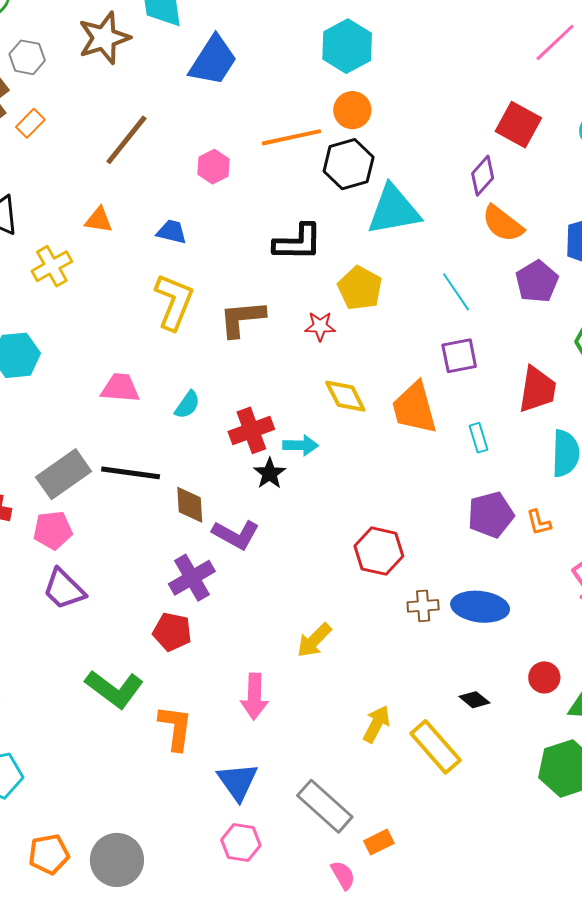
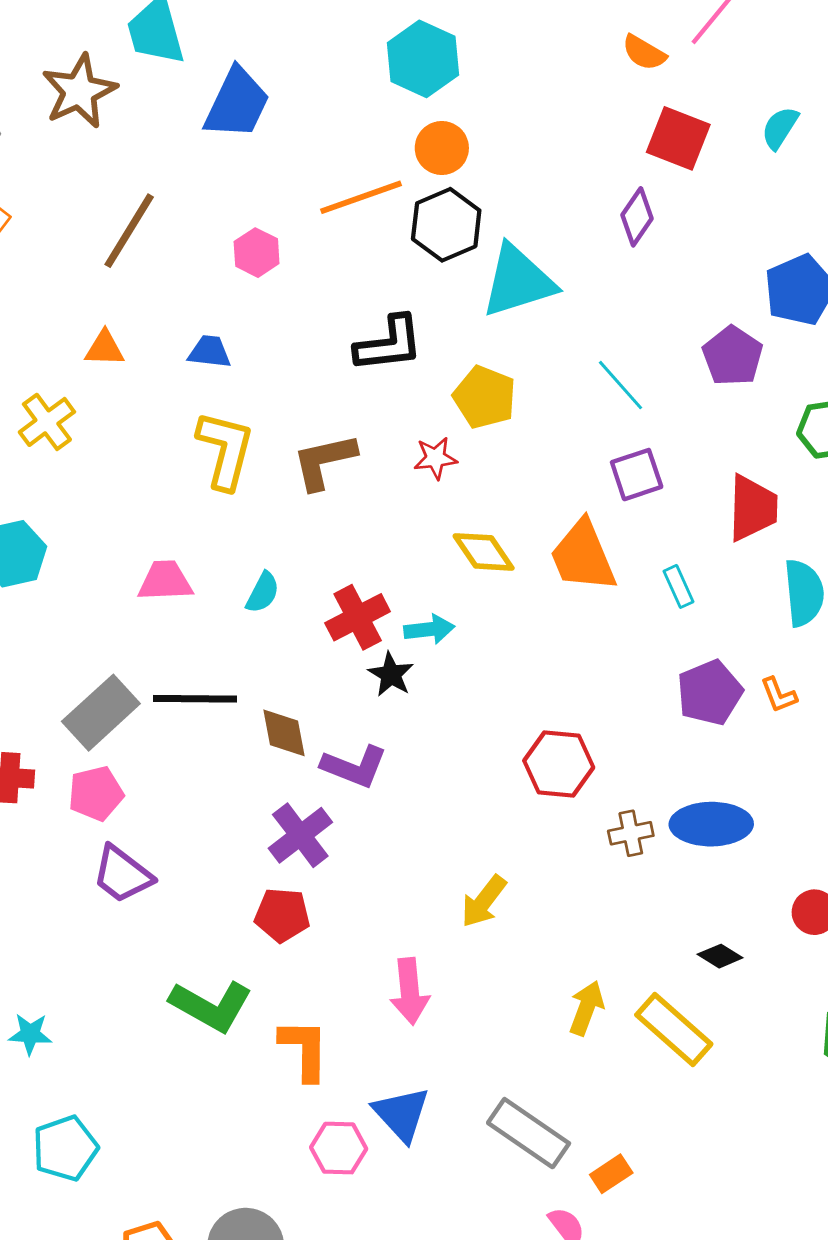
orange semicircle: (503, 224) -> (644, 53), moved, size x0.7
pink hexagon: (241, 843) -> (339, 1148), moved

